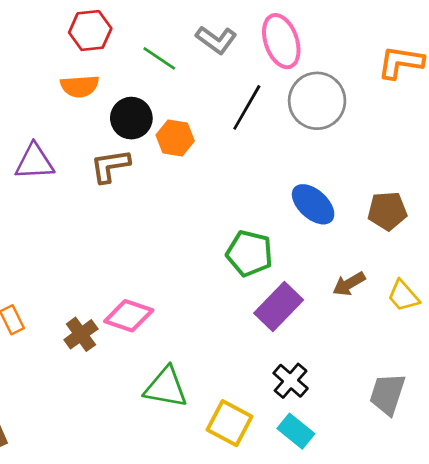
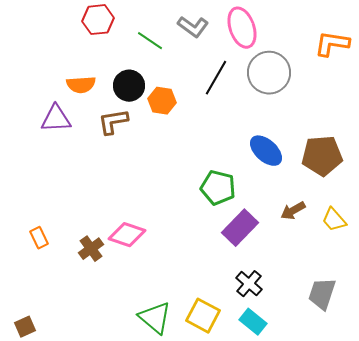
orange semicircle: (80, 86) -> (81, 85), moved
brown pentagon: (387, 211) -> (322, 156), size x1.4
green triangle: (166, 387) -> (155, 318), moved, turned 30

